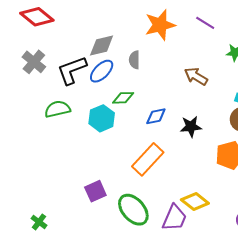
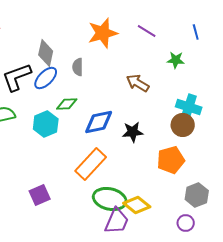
gray diamond: (102, 45) -> (46, 53), turned -64
blue diamond: (156, 116) -> (99, 122), size x1.4
green ellipse: (133, 210) -> (110, 199), moved, turned -36

